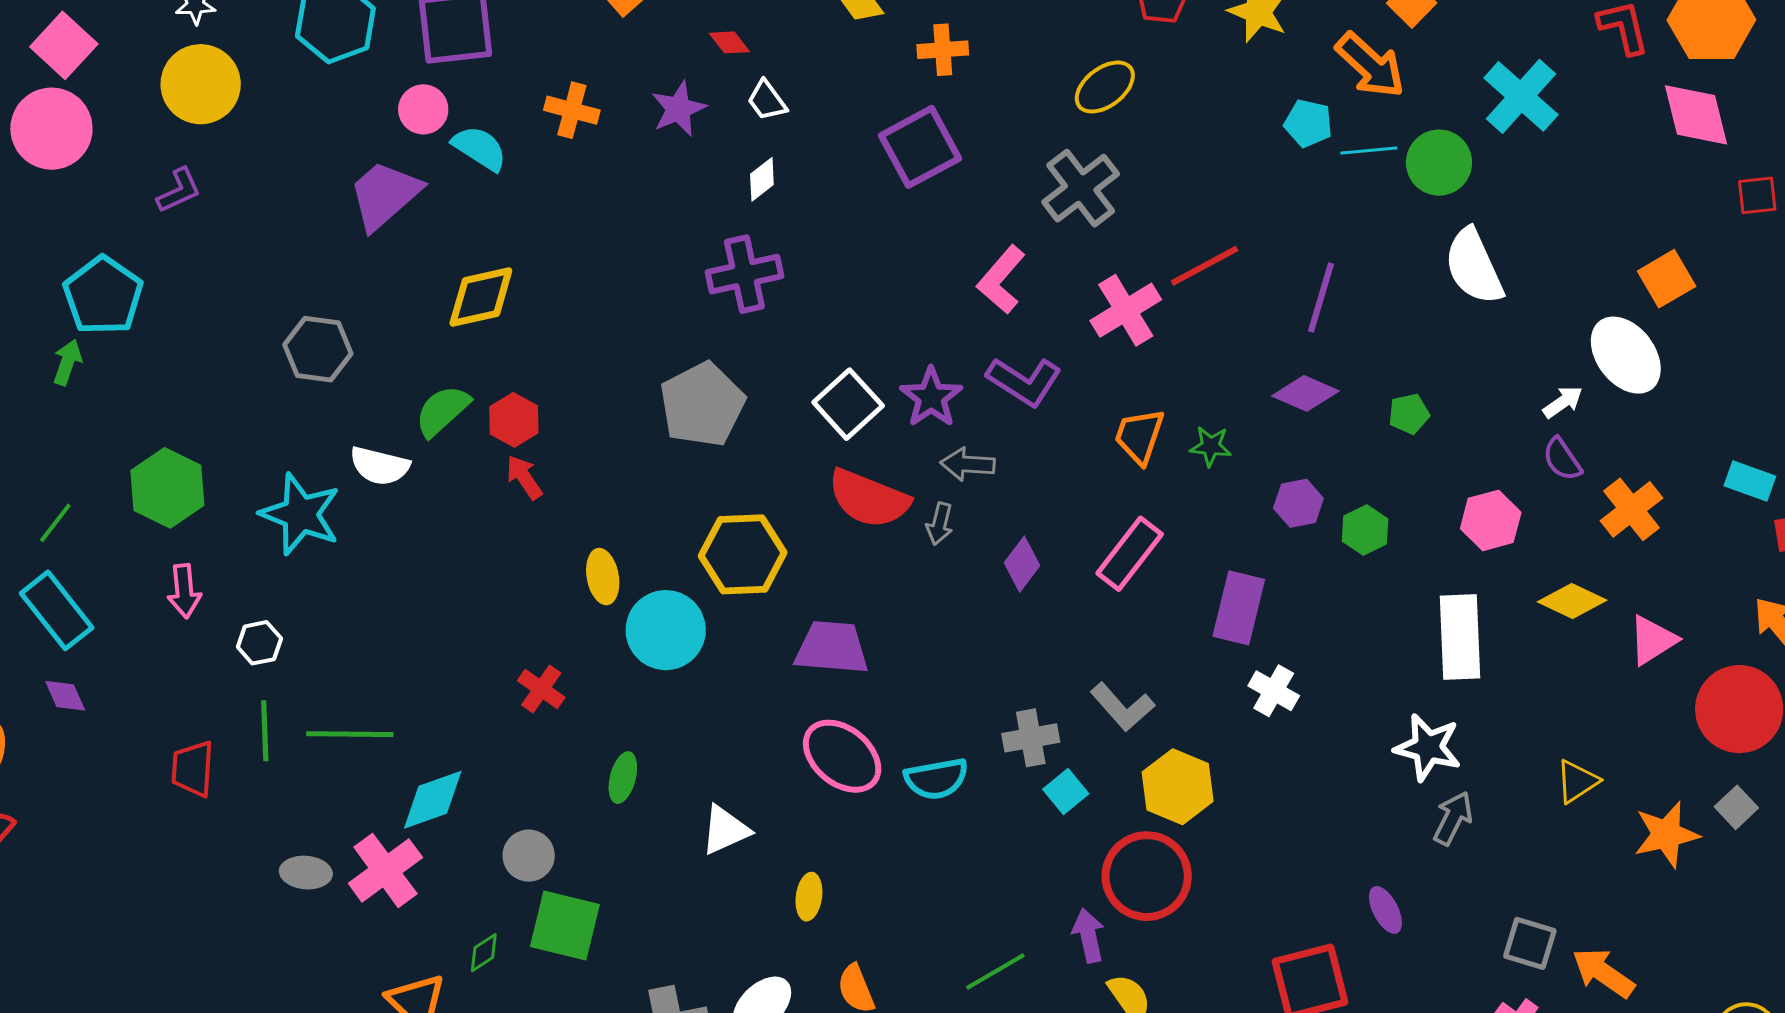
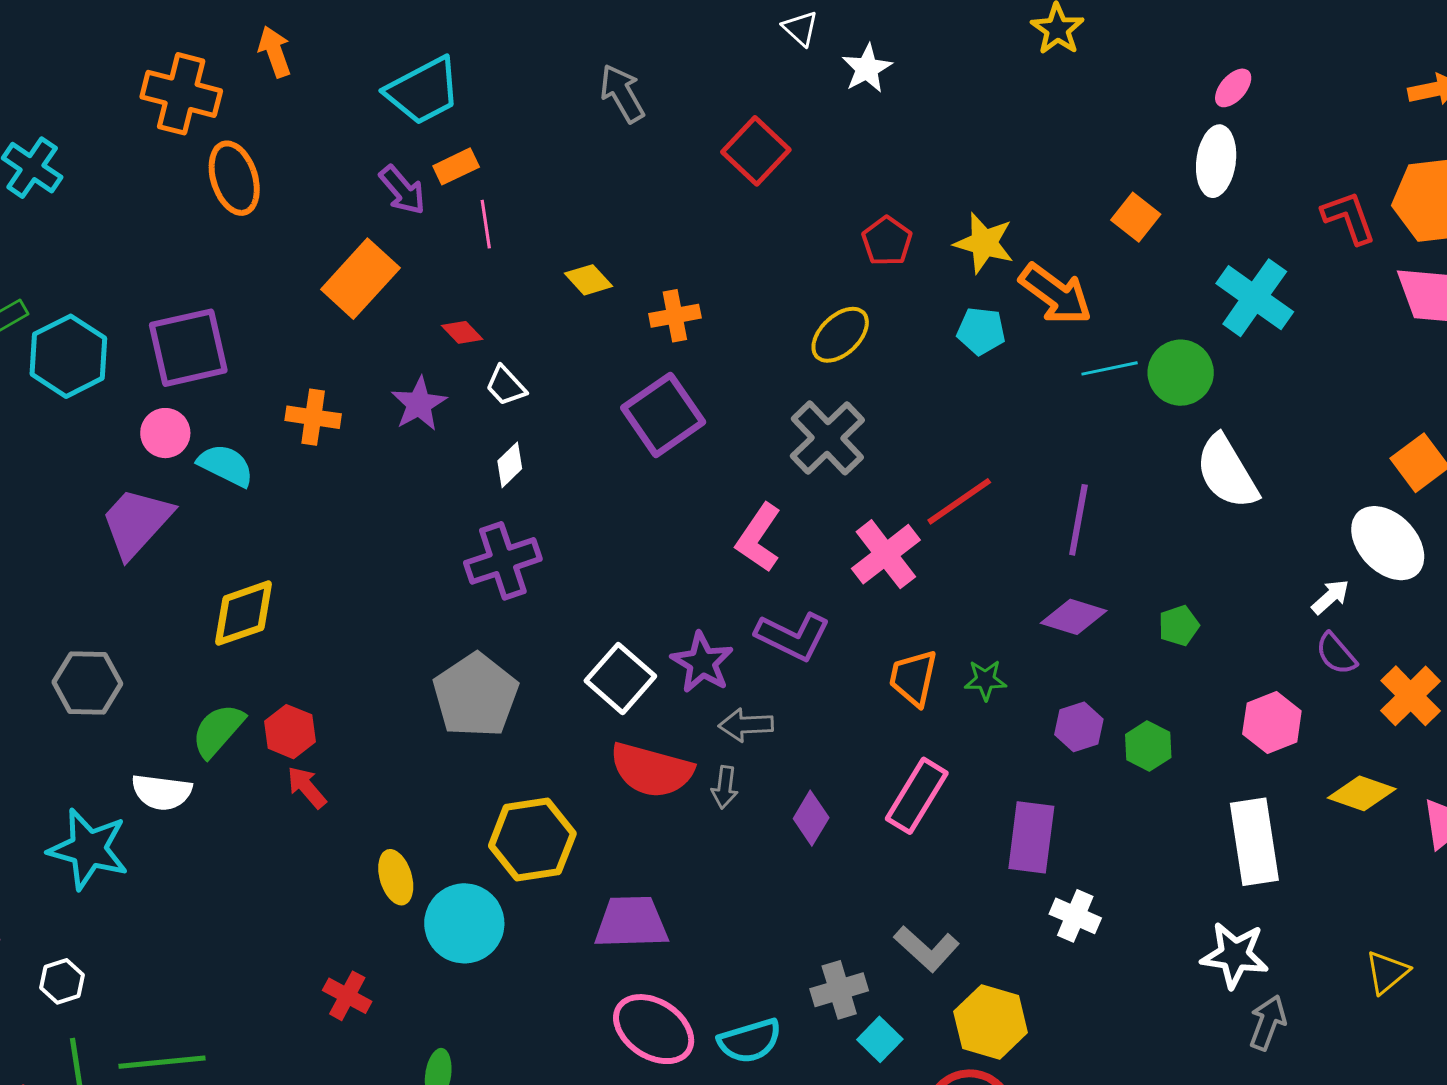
orange arrow: (1370, 65) -> (1056, 294), moved
cyan pentagon: (1308, 123) -> (981, 331), moved

